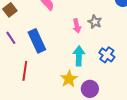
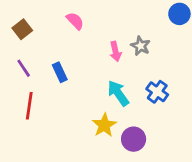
blue rectangle: (37, 41) -> (60, 72), size x0.6
cyan arrow: (79, 56) -> (118, 93), turned -36
red line: (25, 71) -> (29, 106), moved

